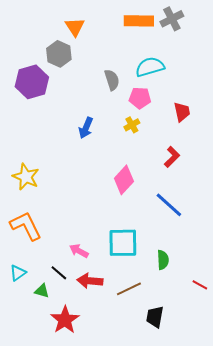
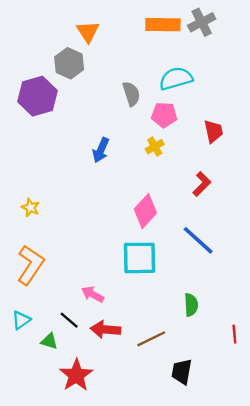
yellow star: (26, 177) -> (30, 208), size x0.6
orange L-shape: (26, 226) -> (30, 265), turned 60
cyan square: (123, 243) -> (140, 258), moved
red line: (200, 285) -> (234, 334), turned 56

